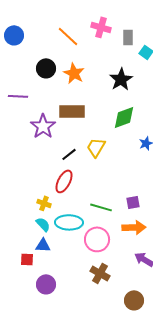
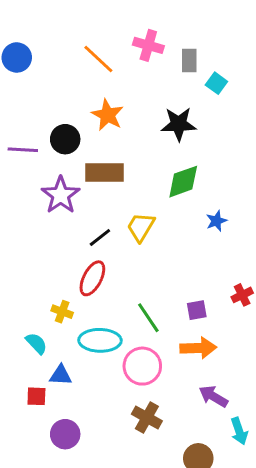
black circle: (46, 68) -> (65, 139), moved
black star: (121, 79) -> (179, 124), turned 30
green line: (101, 207) -> (148, 318), turned 40
cyan semicircle: (43, 224) -> (36, 343), moved

